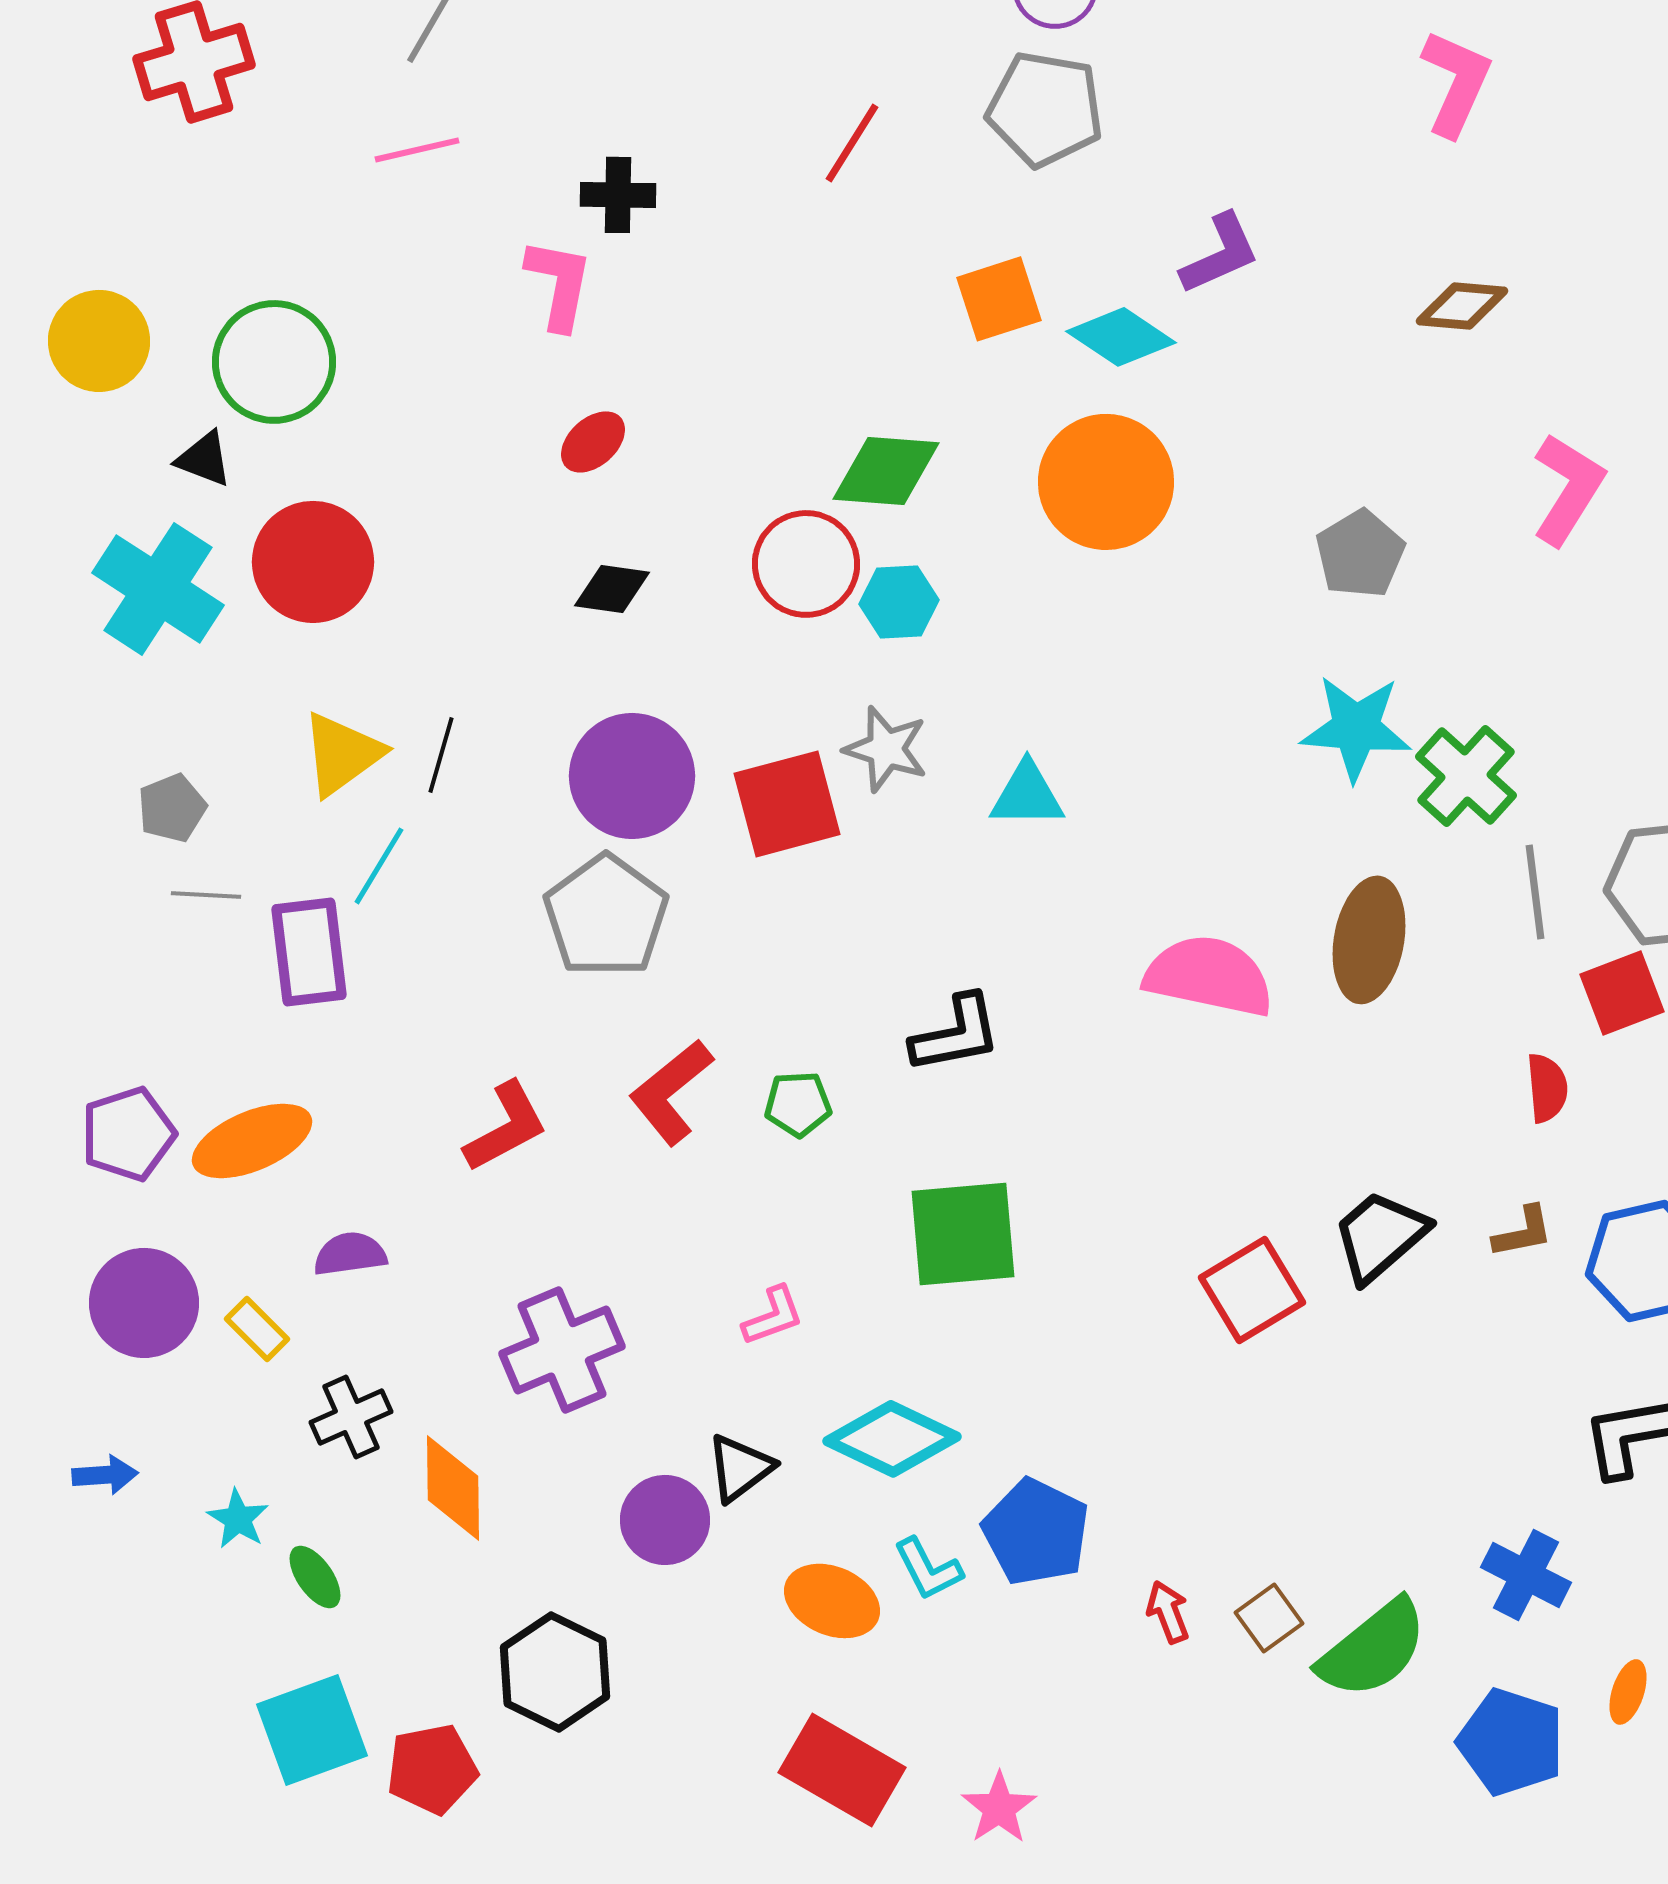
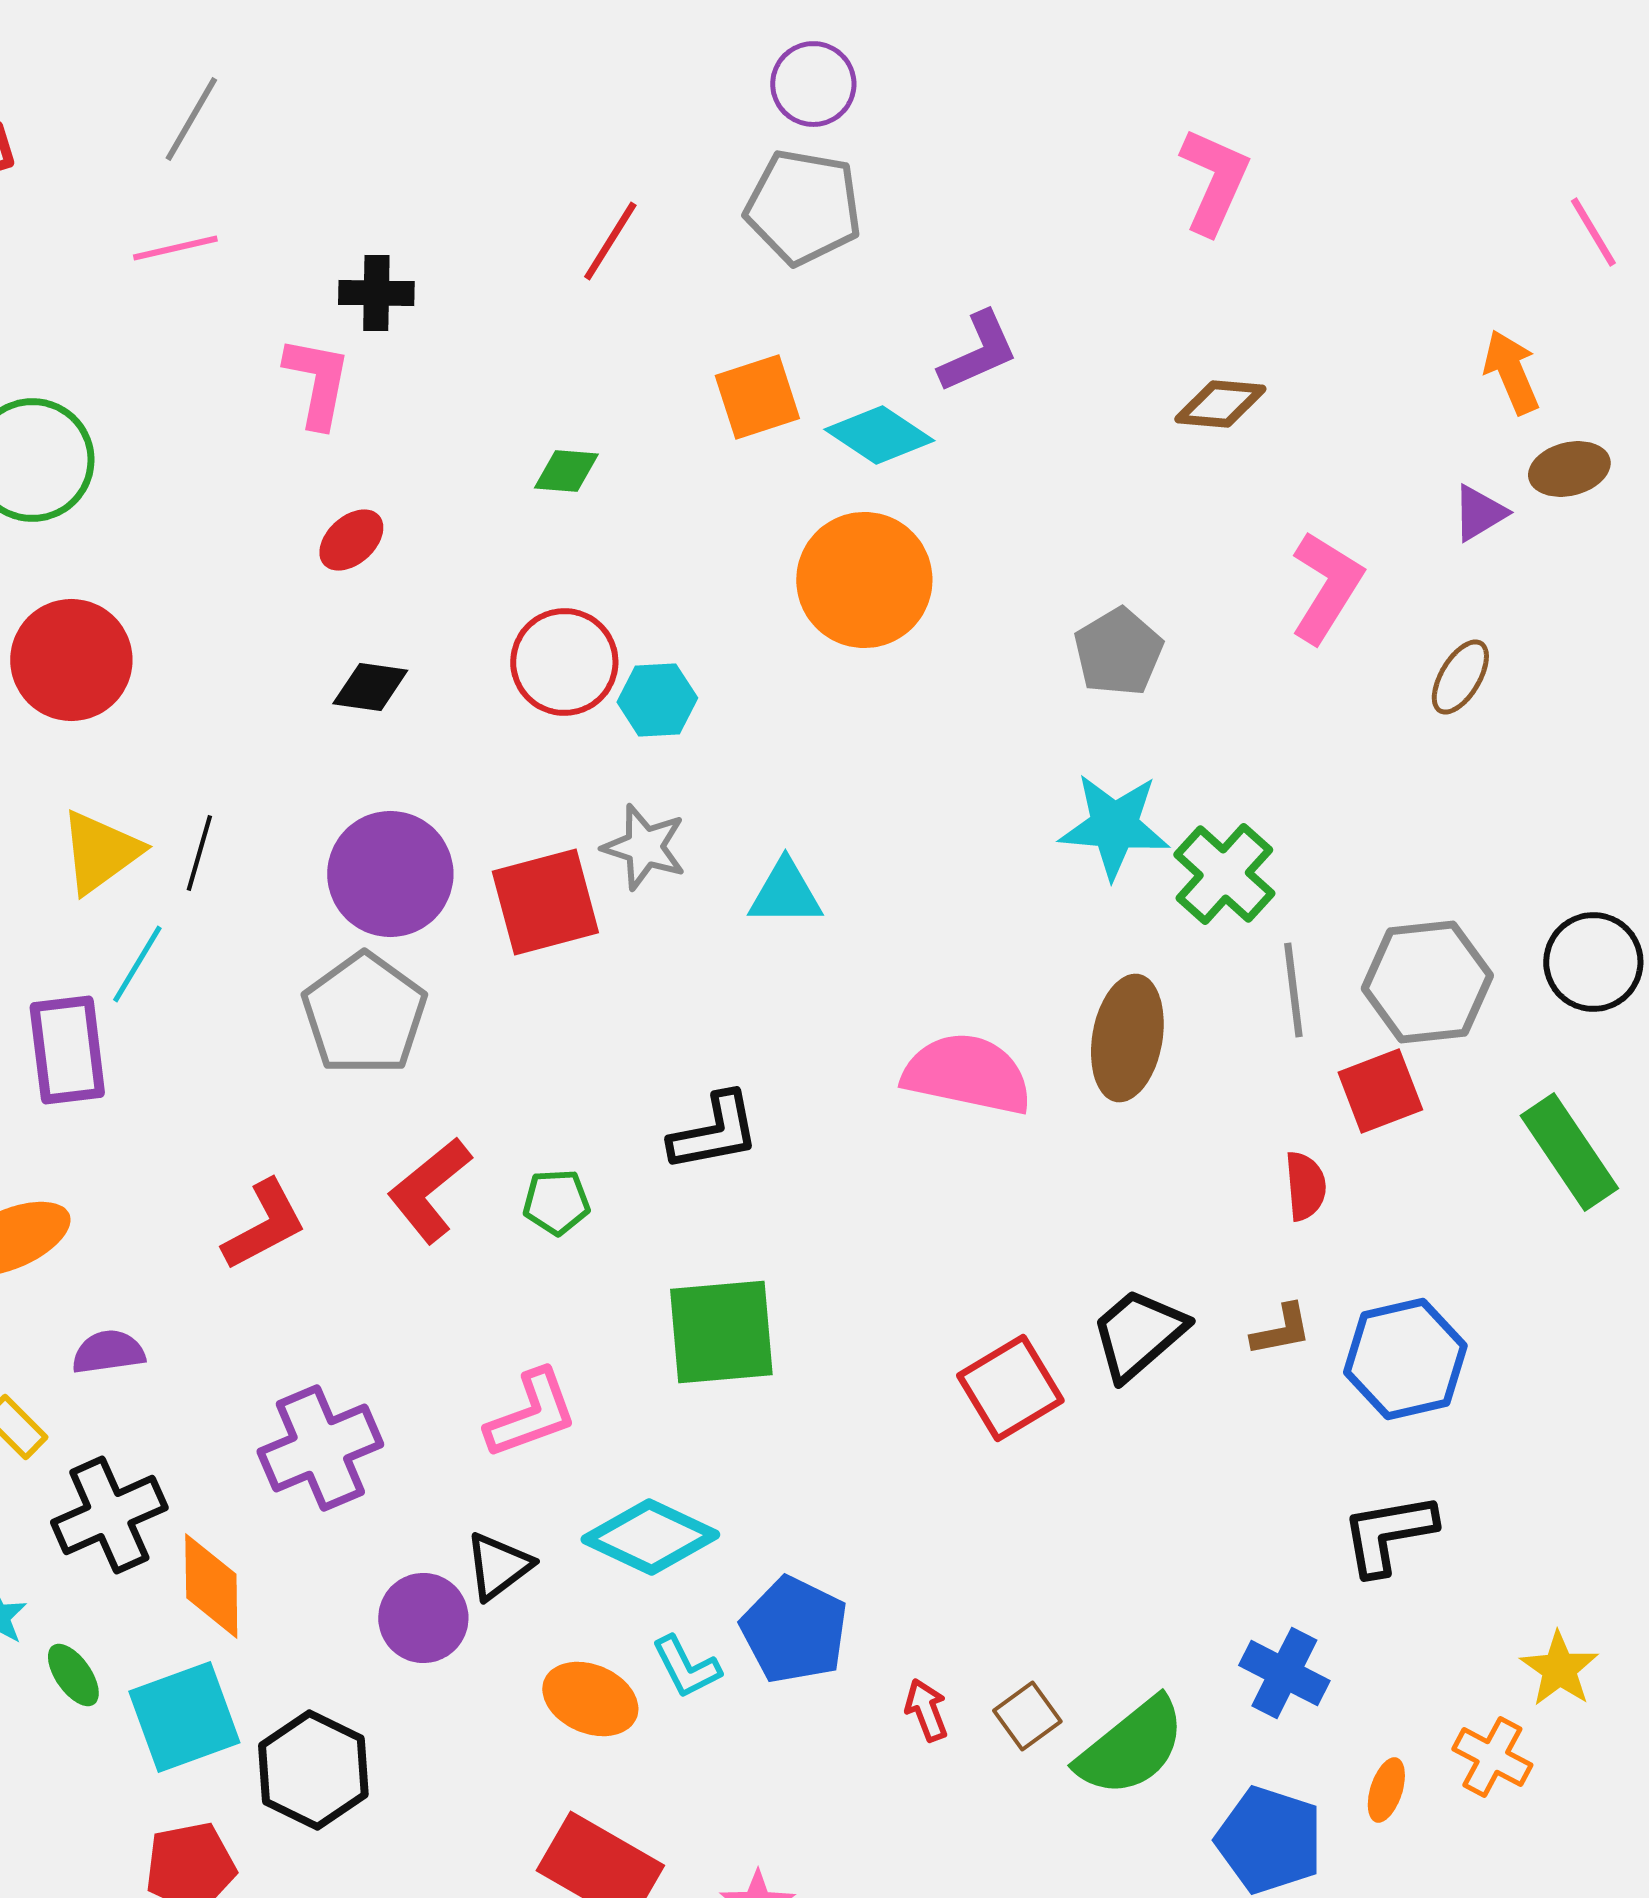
green diamond: (886, 471) -> (566, 471), moved, size x0.6
pink L-shape: (773, 1316) -> (531, 1414), size x1.5
black cross: (351, 1417) -> (109, 1515), size x1.4
cyan square: (312, 1730) -> (184, 1717), moved

